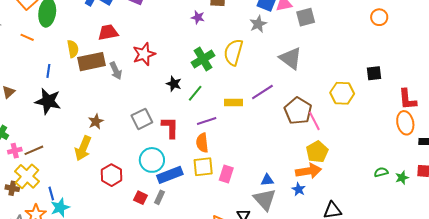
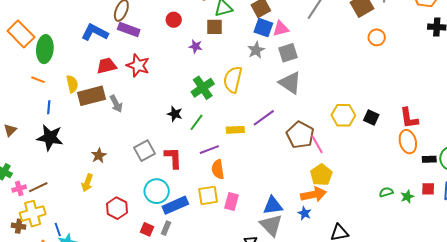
gray square: (306, 17) -> (288, 53), moved
orange line: (27, 37) -> (38, 80), moved
red star: (144, 54) -> (138, 65), moved, turned -30
black square: (374, 73) -> (371, 118), moved, turned 35
orange semicircle: (202, 143) -> (218, 169), moved
yellow arrow: (83, 148) -> (87, 183), size x0.7
yellow cross: (27, 176) -> (33, 214), turned 35
blue triangle: (267, 180) -> (273, 206), size x1.5

